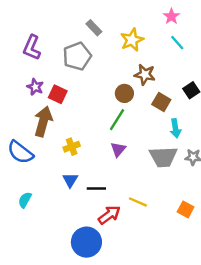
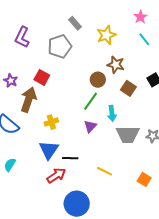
purple star: (35, 87) -> (11, 81), moved
cyan arrow: (175, 128) -> (112, 113), moved
blue triangle: (70, 180) -> (49, 150), size x1.5
red arrow: (109, 215) -> (56, 175), moved
blue circle: (86, 242) -> (77, 204), moved

